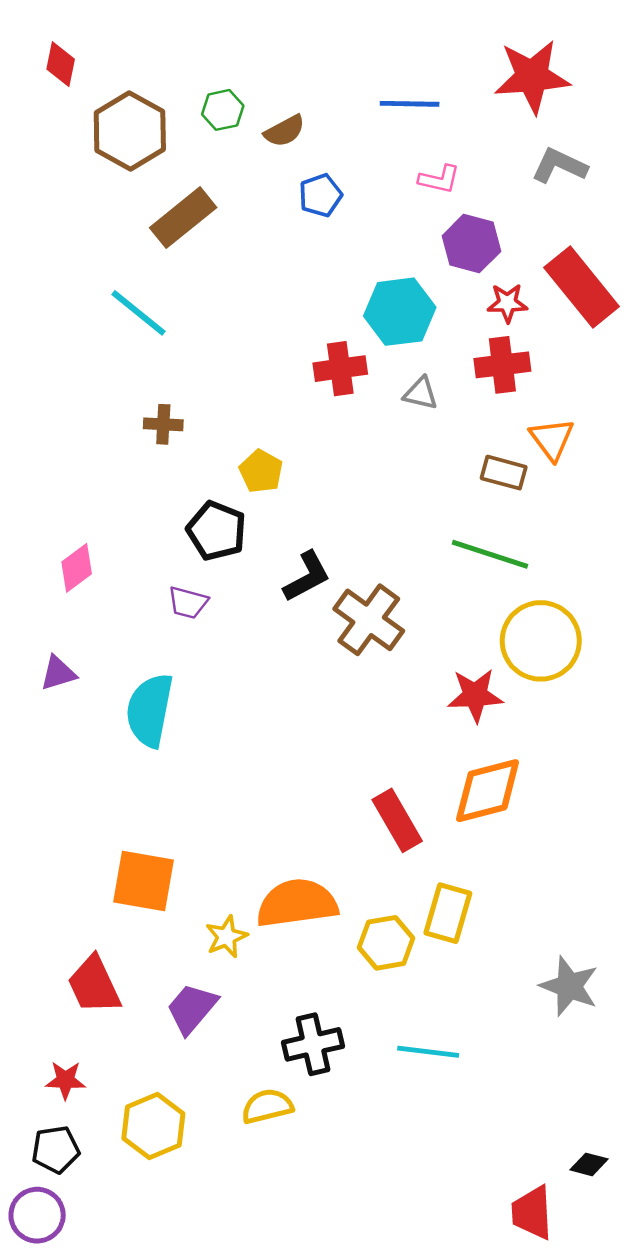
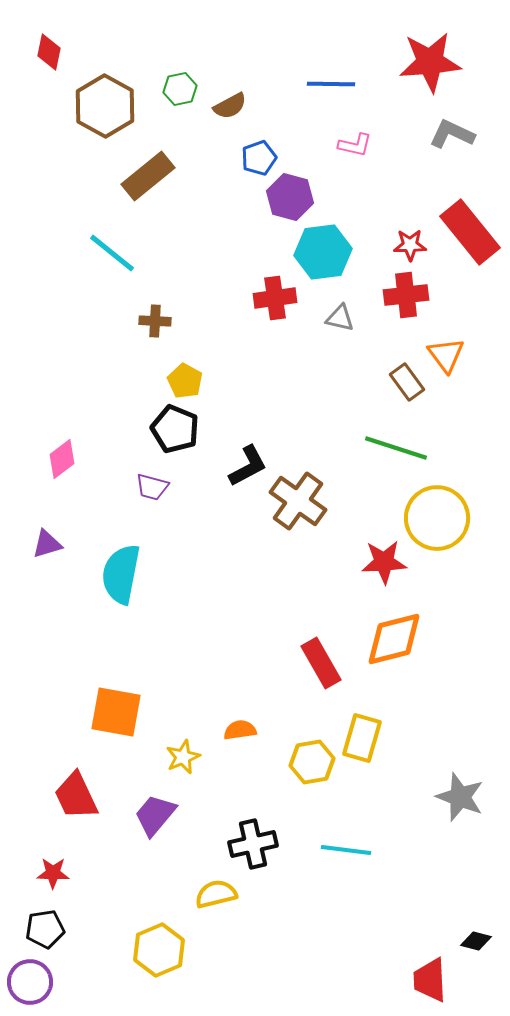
purple hexagon: (471, 244) -> (290, 197), moved
brown cross: (163, 424) -> (155, 321), moved
yellow pentagon: (261, 471) -> (185, 381), moved
brown rectangle: (504, 473) -> (407, 382), turned 39
orange semicircle: (297, 903) -> (240, 730), size x0.5
yellow hexagon: (153, 1126) -> (159, 950), moved

